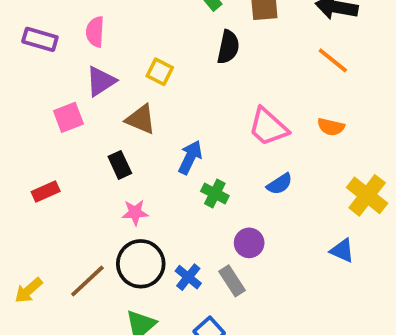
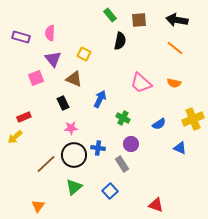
purple triangle: (101, 81) -> (53, 59), turned -36
blue semicircle: (280, 184) -> (159, 124), moved
green cross: (215, 193) -> (123, 118), moved
yellow cross: (367, 195) -> (193, 119), turned 30
blue cross: (188, 277) -> (98, 148), moved, turned -32
yellow arrow: (29, 290) -> (15, 137), moved

